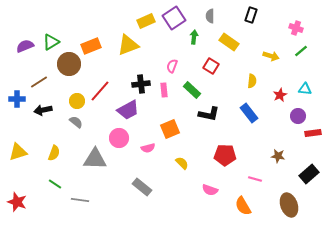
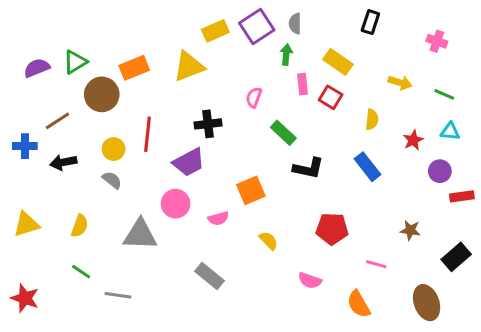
gray semicircle: (210, 16) -> (295, 24), moved
green line: (301, 51) -> (444, 94), moved, turned 64
red square: (211, 66) -> (331, 97), moved
pink rectangle: (164, 90) -> (303, 84), moved
red line: (100, 91) -> (147, 134), turned -35

